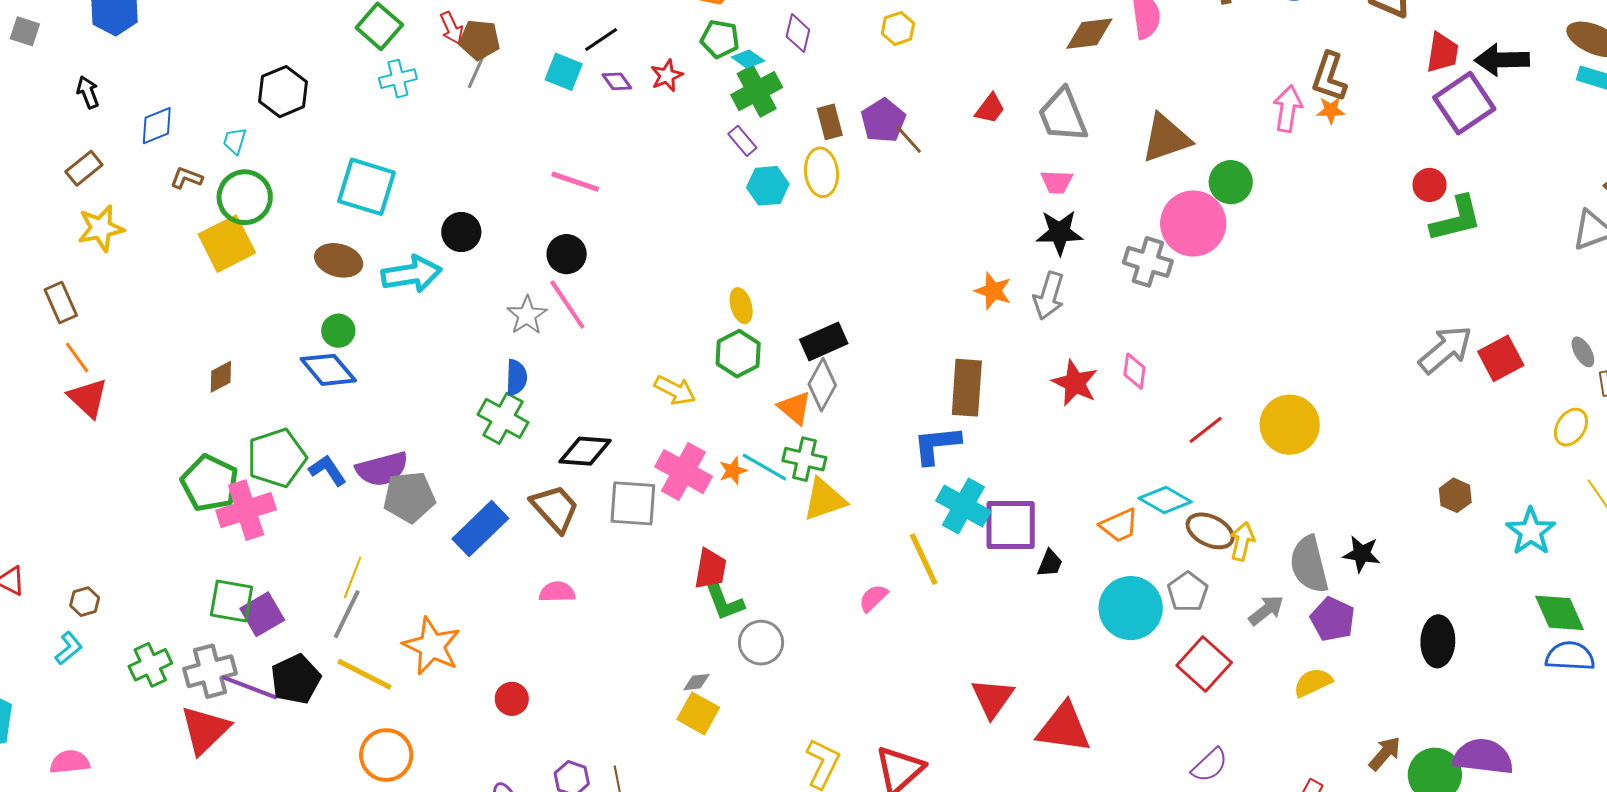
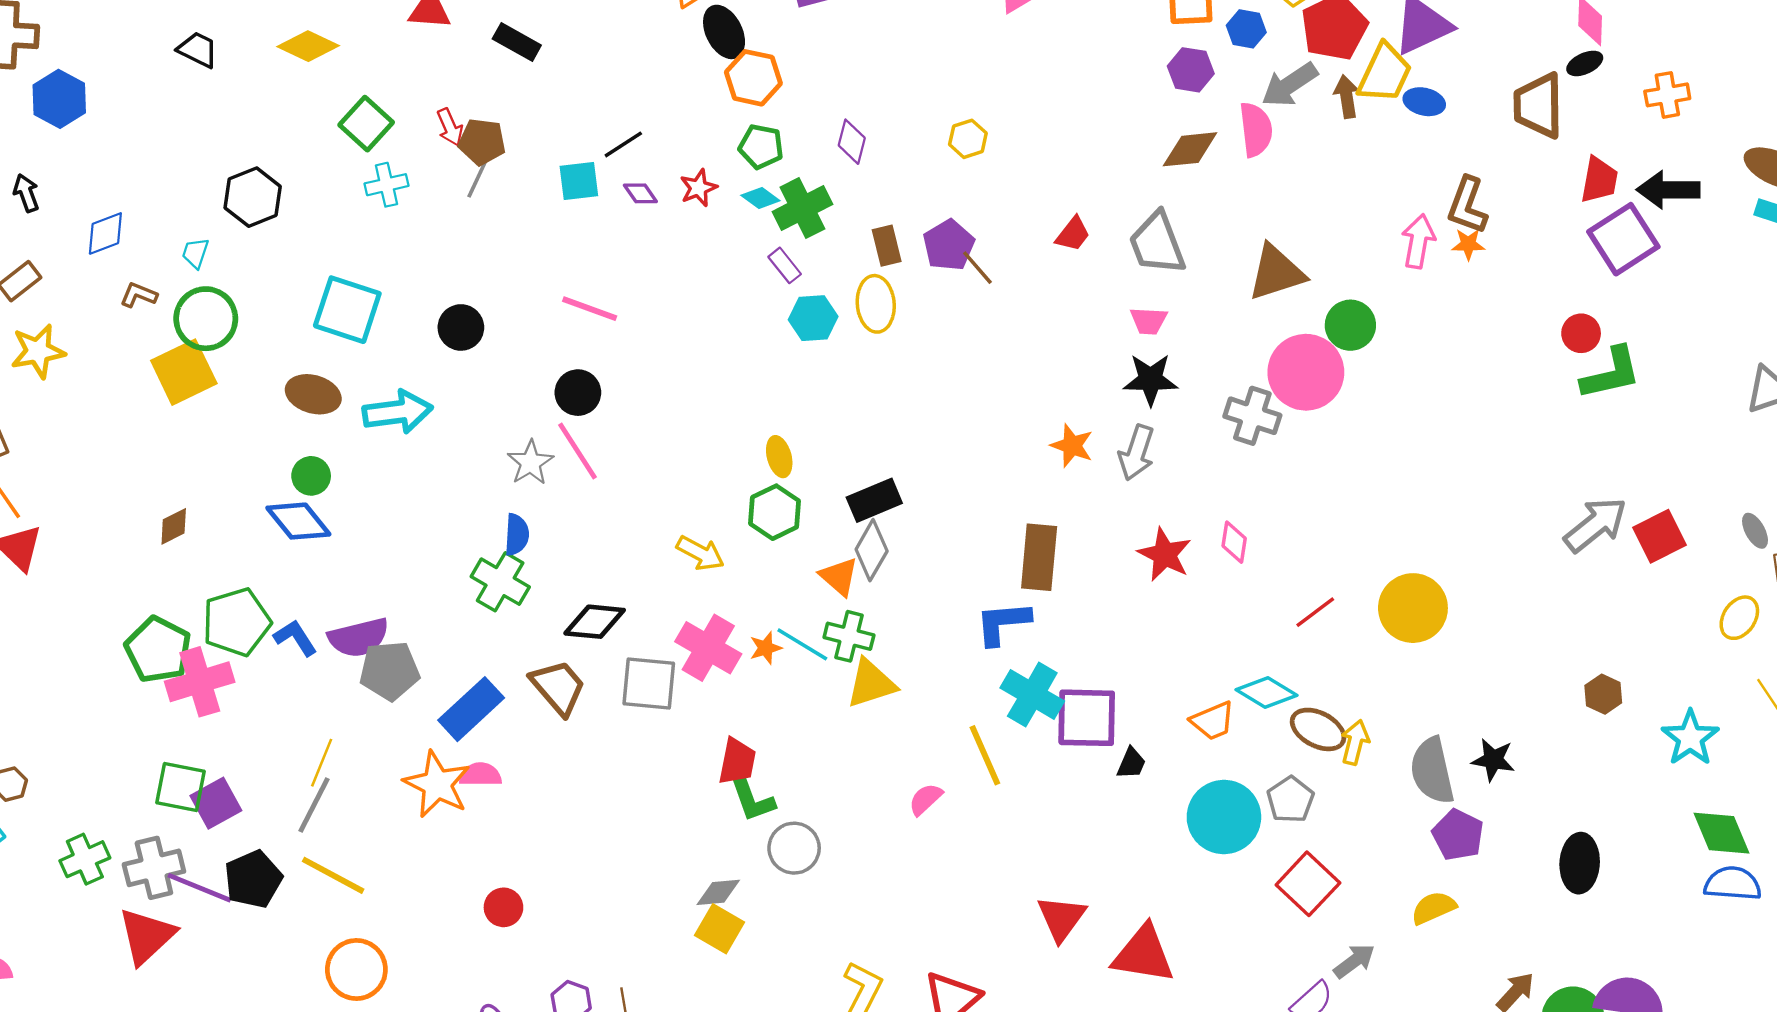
cyan diamond: (748, 59) -> (760, 198), moved
cyan square: (564, 72) -> (579, 181), turned -30
black circle: (461, 232) -> (461, 327), moved
pink semicircle: (557, 592) -> (480, 775), moved
gray arrow: (1266, 610) -> (1354, 961), moved
orange star: (432, 646) -> (437, 784), moved
gray diamond: (697, 682) -> (718, 892), size x1.4

